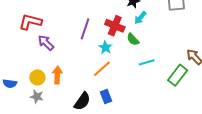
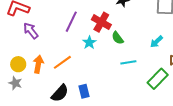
cyan arrow: (140, 18) -> (156, 42), moved
orange line: (102, 69) -> (62, 62), moved

